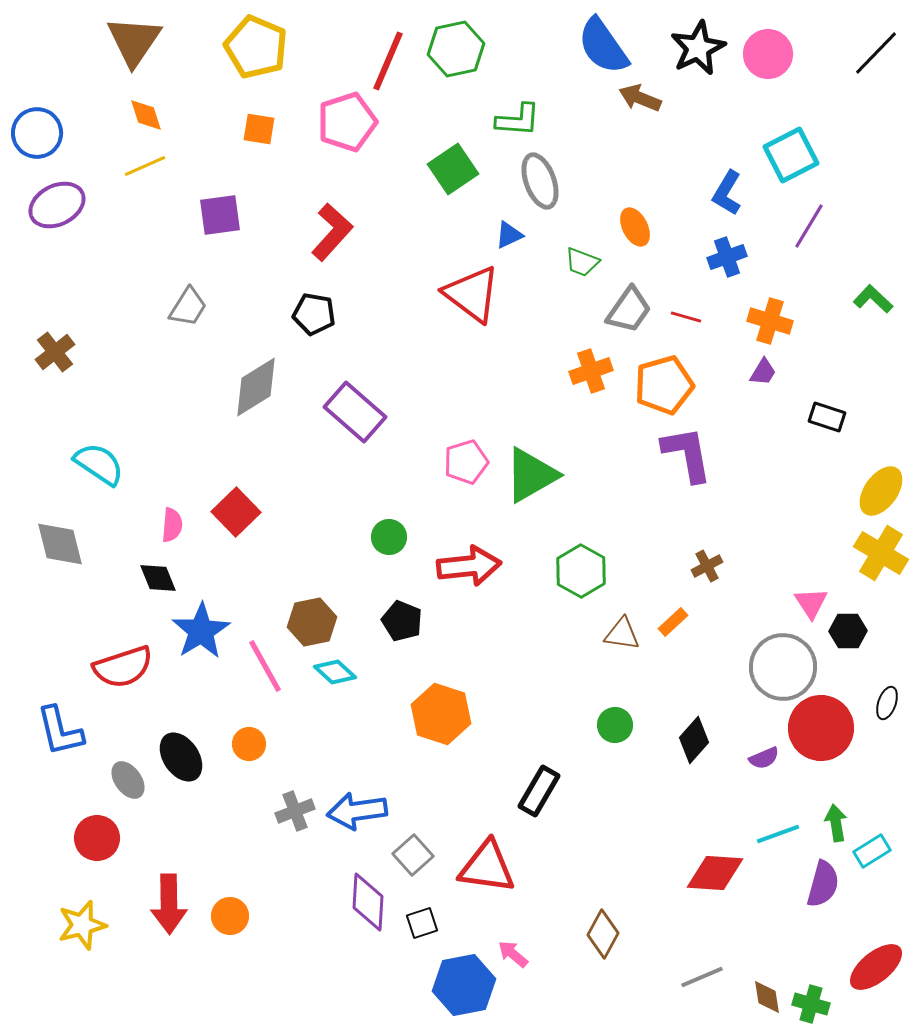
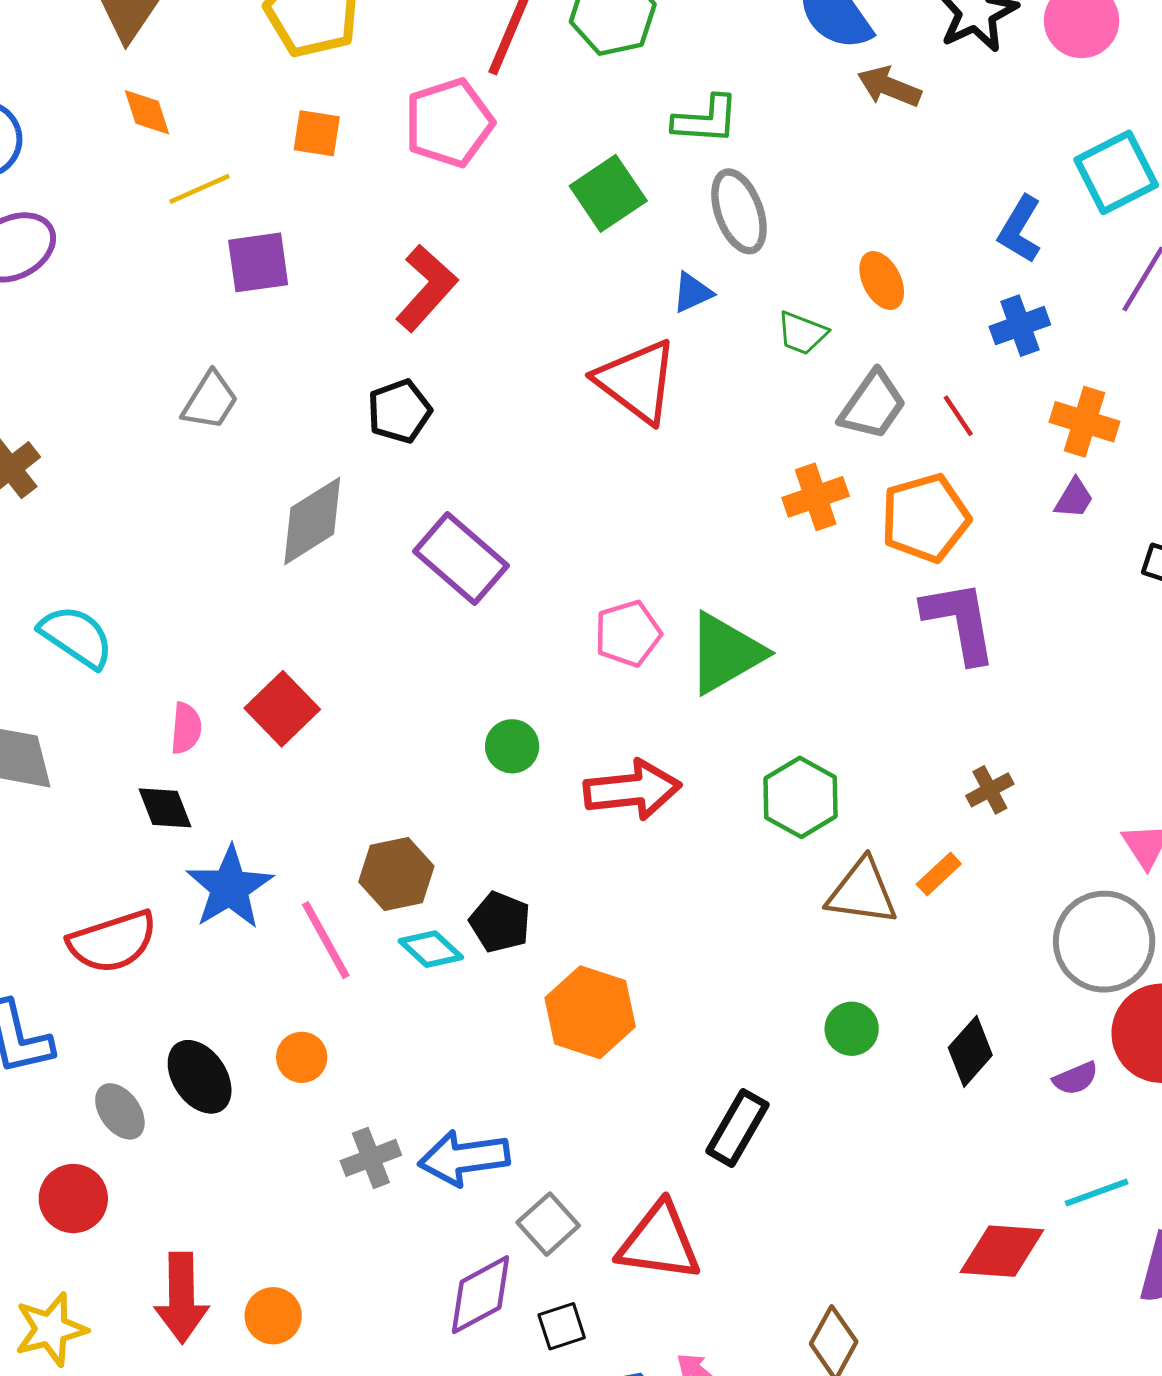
yellow line: (145, 166) -> (200, 189), moved
black pentagon: (314, 314) -> (399, 411), turned -30
red line: (686, 317) -> (958, 416), turned 40
black pentagon: (402, 621) -> (500, 922), moved
brown triangle: (622, 634) -> (862, 892), size x1.4
purple diamond: (368, 902) -> (481, 1295), turned 58

